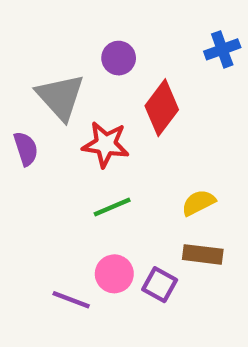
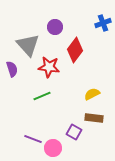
green line: (112, 207) -> (42, 96), moved
pink circle: (114, 274) -> (53, 148), moved

